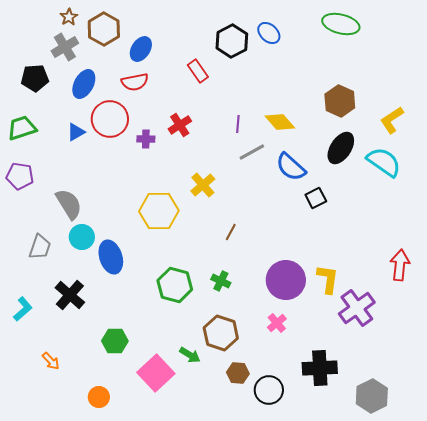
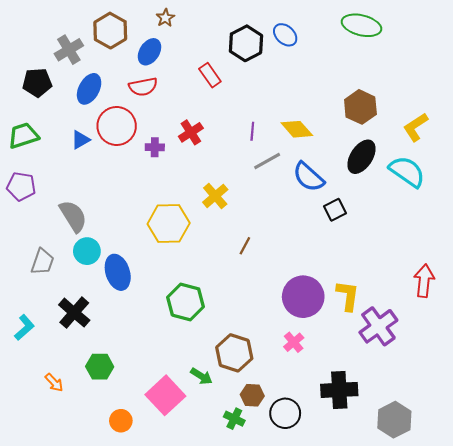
brown star: (69, 17) -> (165, 18), moved
green cross: (221, 281) -> (234, 419), moved
green hexagon: (115, 341) -> (100, 367), moved
orange circle: (99, 397) -> (121, 421), moved

